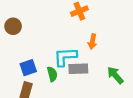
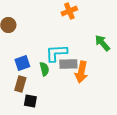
orange arrow: (92, 41) -> (81, 72), moved, size x1.5
green arrow: (115, 75) -> (102, 43), moved

